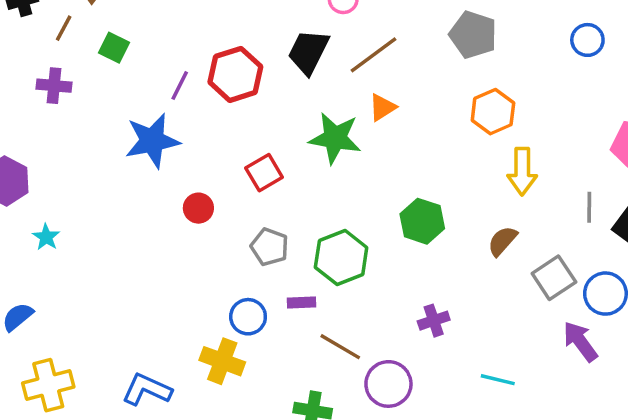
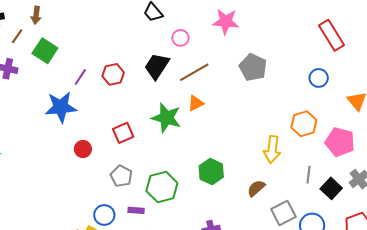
green square: (114, 48) -> (45, 51), size x1.4
red hexagon: (235, 74) -> (113, 74), size x0.7
orange hexagon: (493, 112) -> (304, 124), moved

